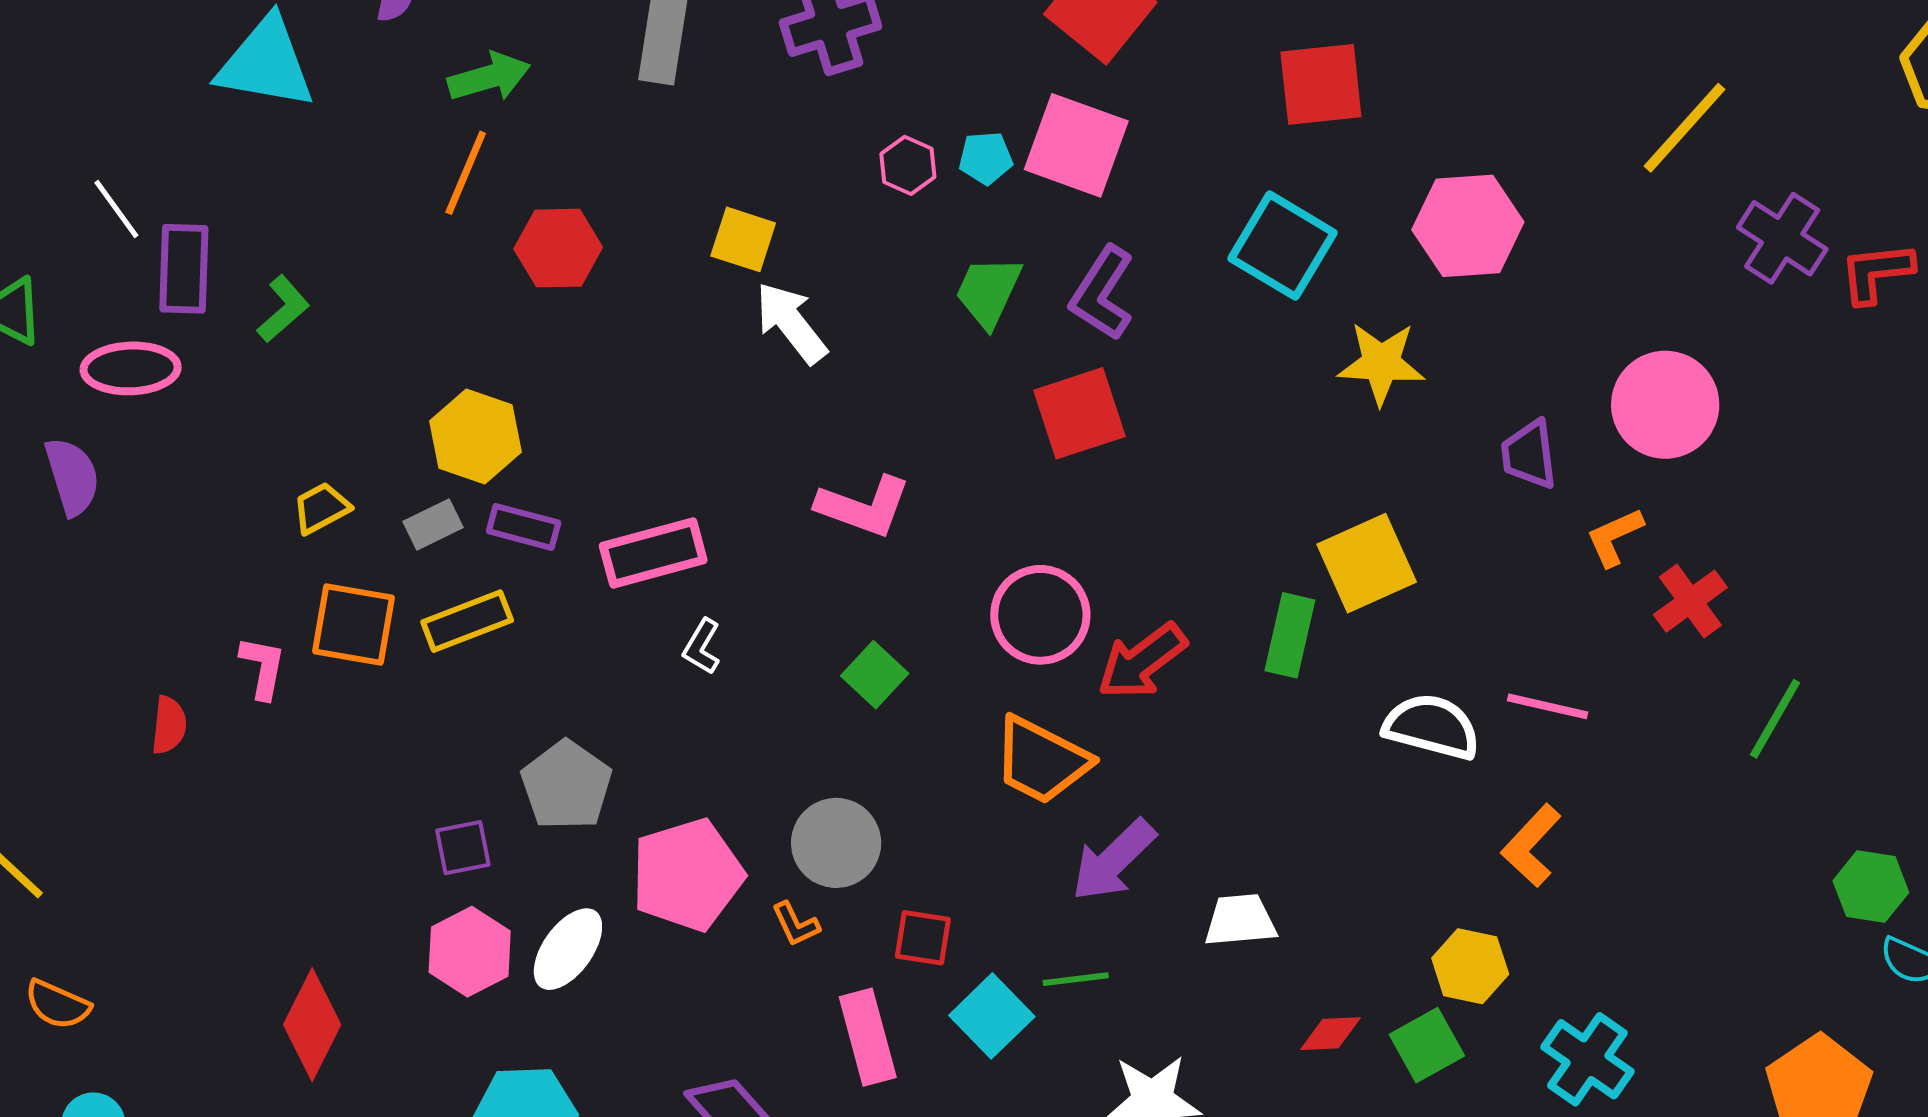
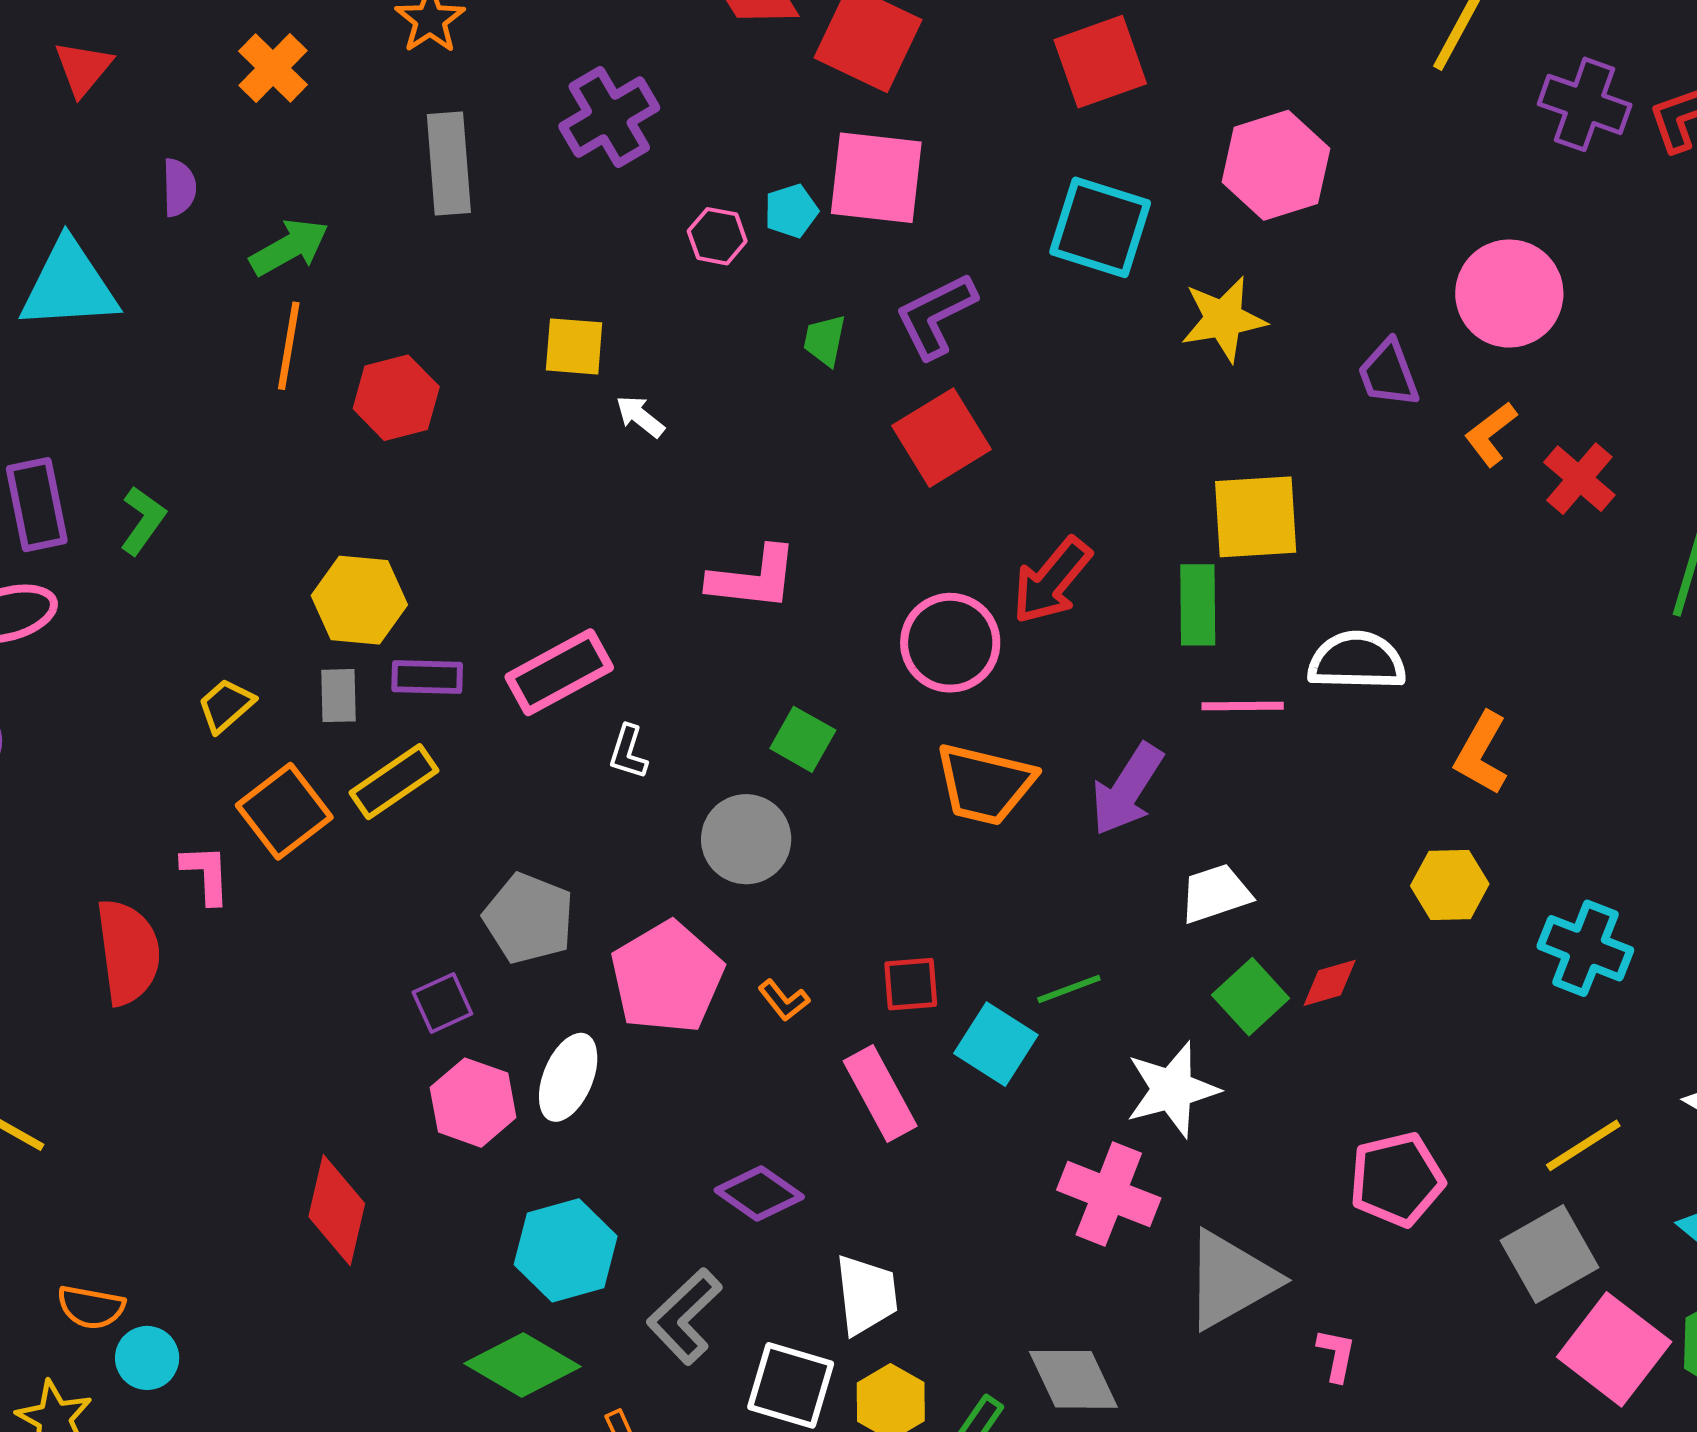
green trapezoid: (988, 292) -> (825, 340), size x0.7
purple L-shape: (1102, 293) -> (936, 316), turned 44
white arrow: (791, 323) -> (640, 416), size x0.6
gray rectangle: (433, 524) -> (338, 696), turned -52
yellow square: (1367, 563) -> (1256, 517), turned 34
orange square: (354, 625) -> (284, 811), turned -34
red arrow: (1142, 661) -> (1052, 581), moved
pink line: (1548, 706) -> (1243, 706), moved
red semicircle: (169, 725) -> (128, 952), size x1.8
gray circle: (836, 843) -> (746, 839), moved
purple arrow: (1113, 860) -> (1127, 789), moved
orange semicircle: (57, 1004) -> (91, 1307), moved
green square: (1427, 1045) -> (1251, 997), moved

